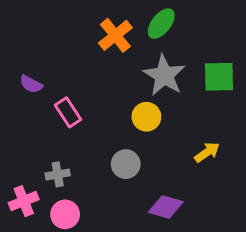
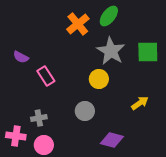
pink cross: (24, 201) -> (16, 136), turned 30

